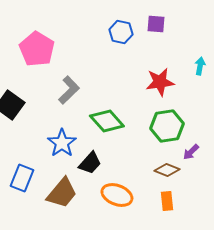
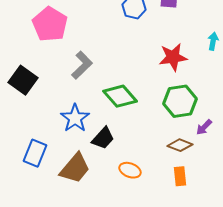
orange ellipse: (117, 195) -> (130, 170), size x0.7

